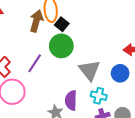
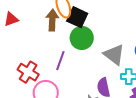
black square: (62, 24) -> (77, 17), size x1.5

